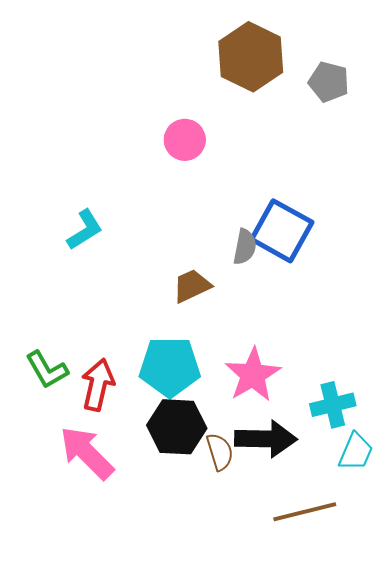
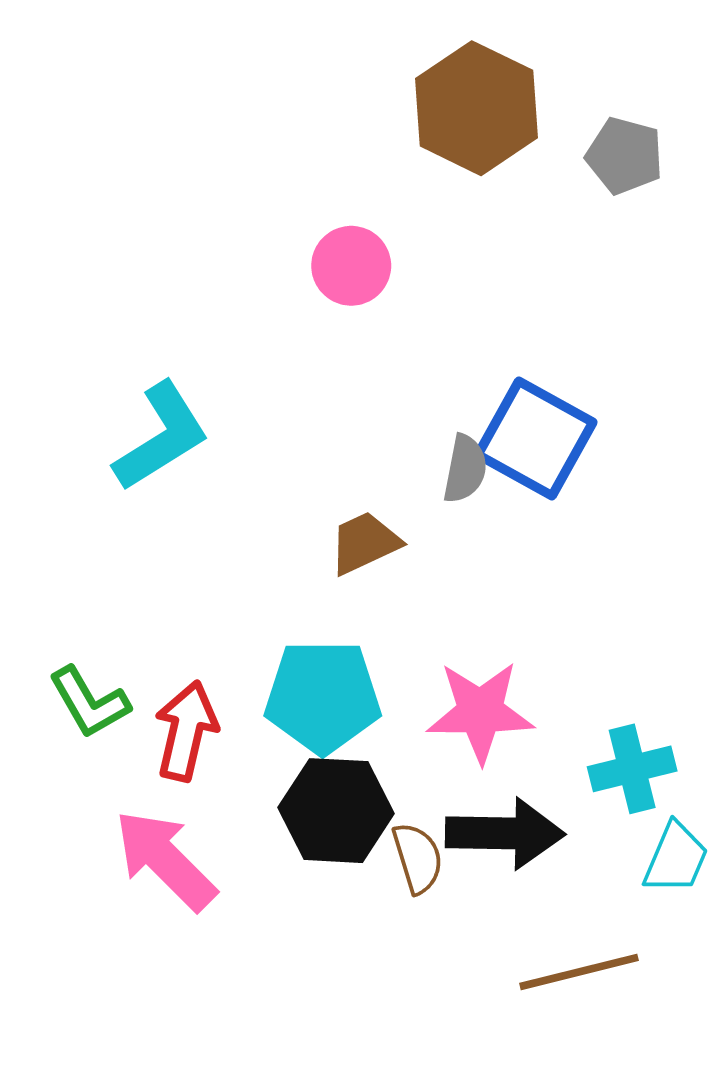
cyan L-shape: (85, 230) -> (161, 437), size x1.4
pink star: (253, 375) -> (480, 712), turned 30

